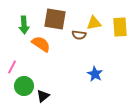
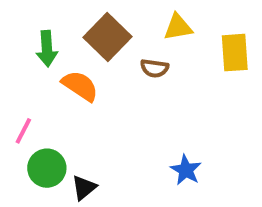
brown square: (55, 19) -> (108, 37), turned 35
yellow triangle: (94, 23) -> (178, 27), moved
blue star: (95, 74) -> (186, 170), moved

